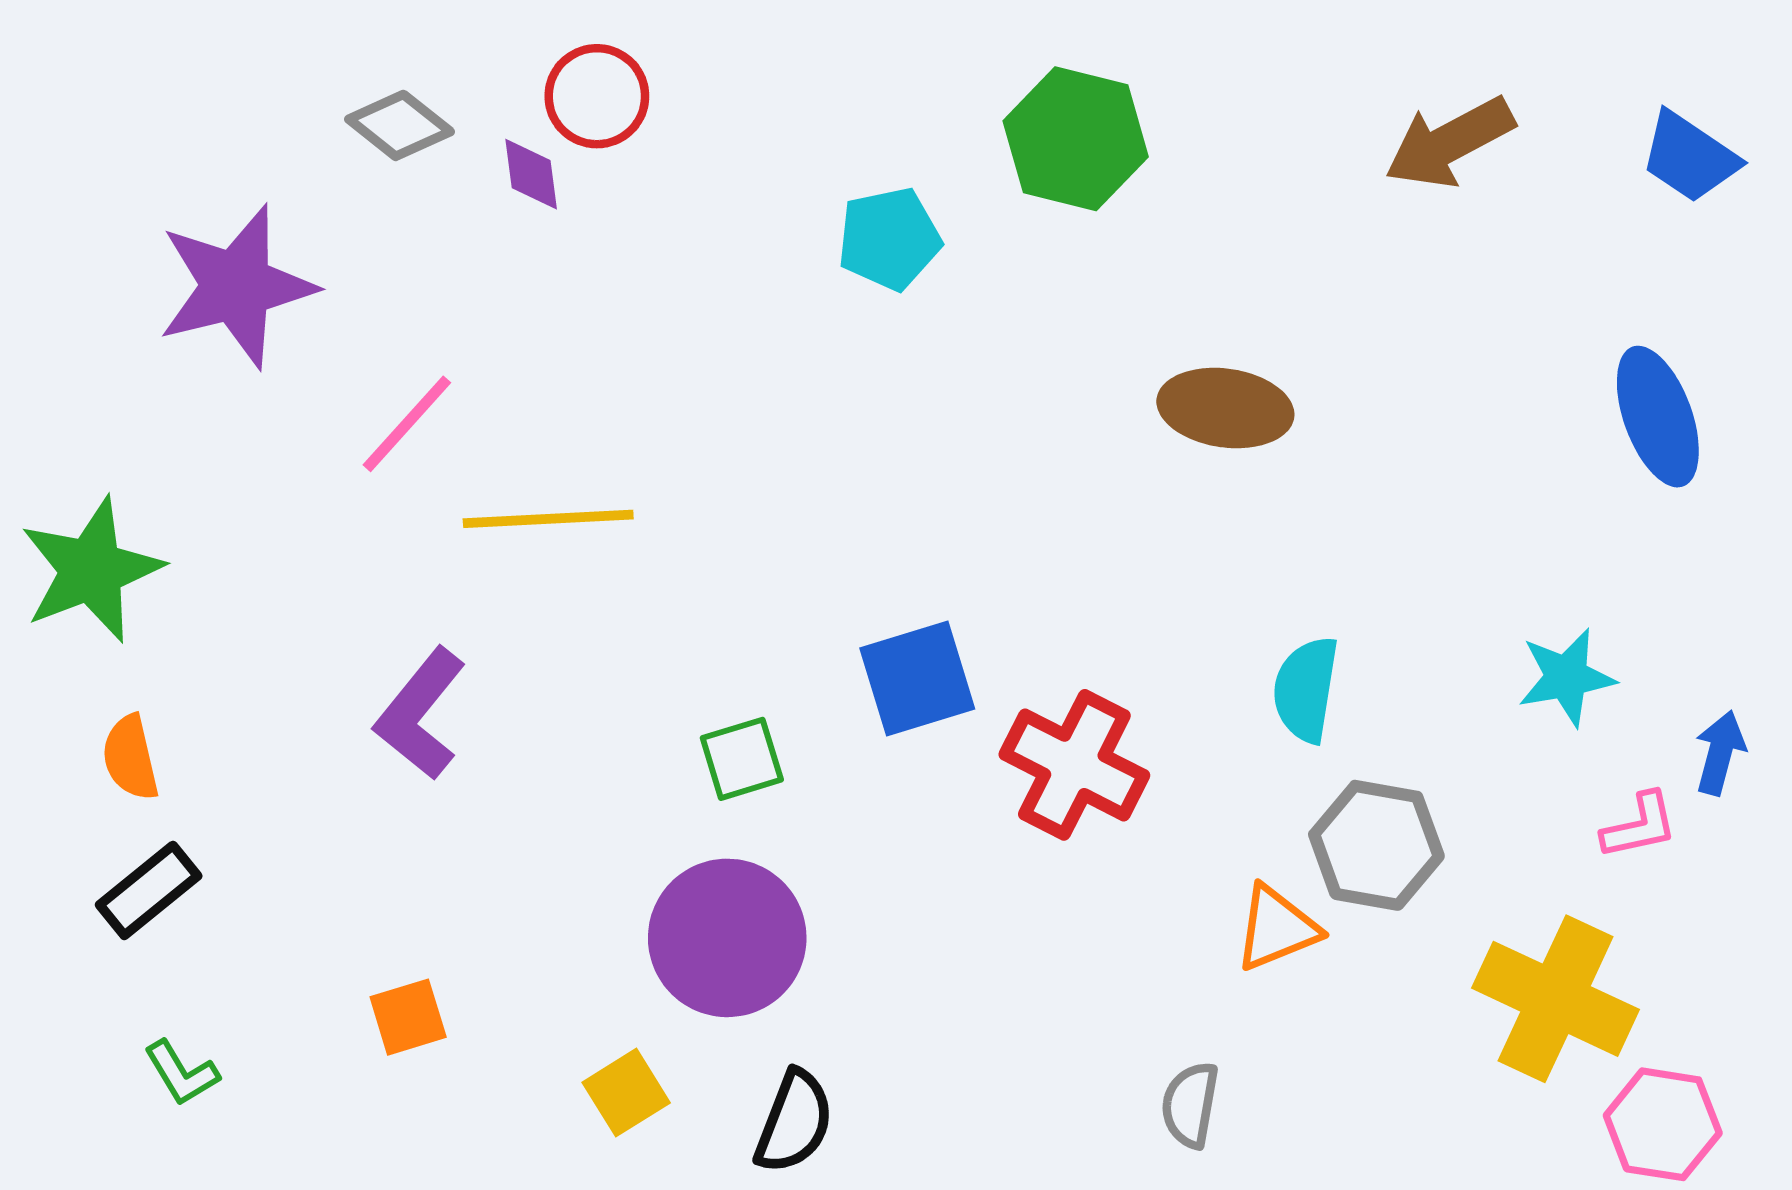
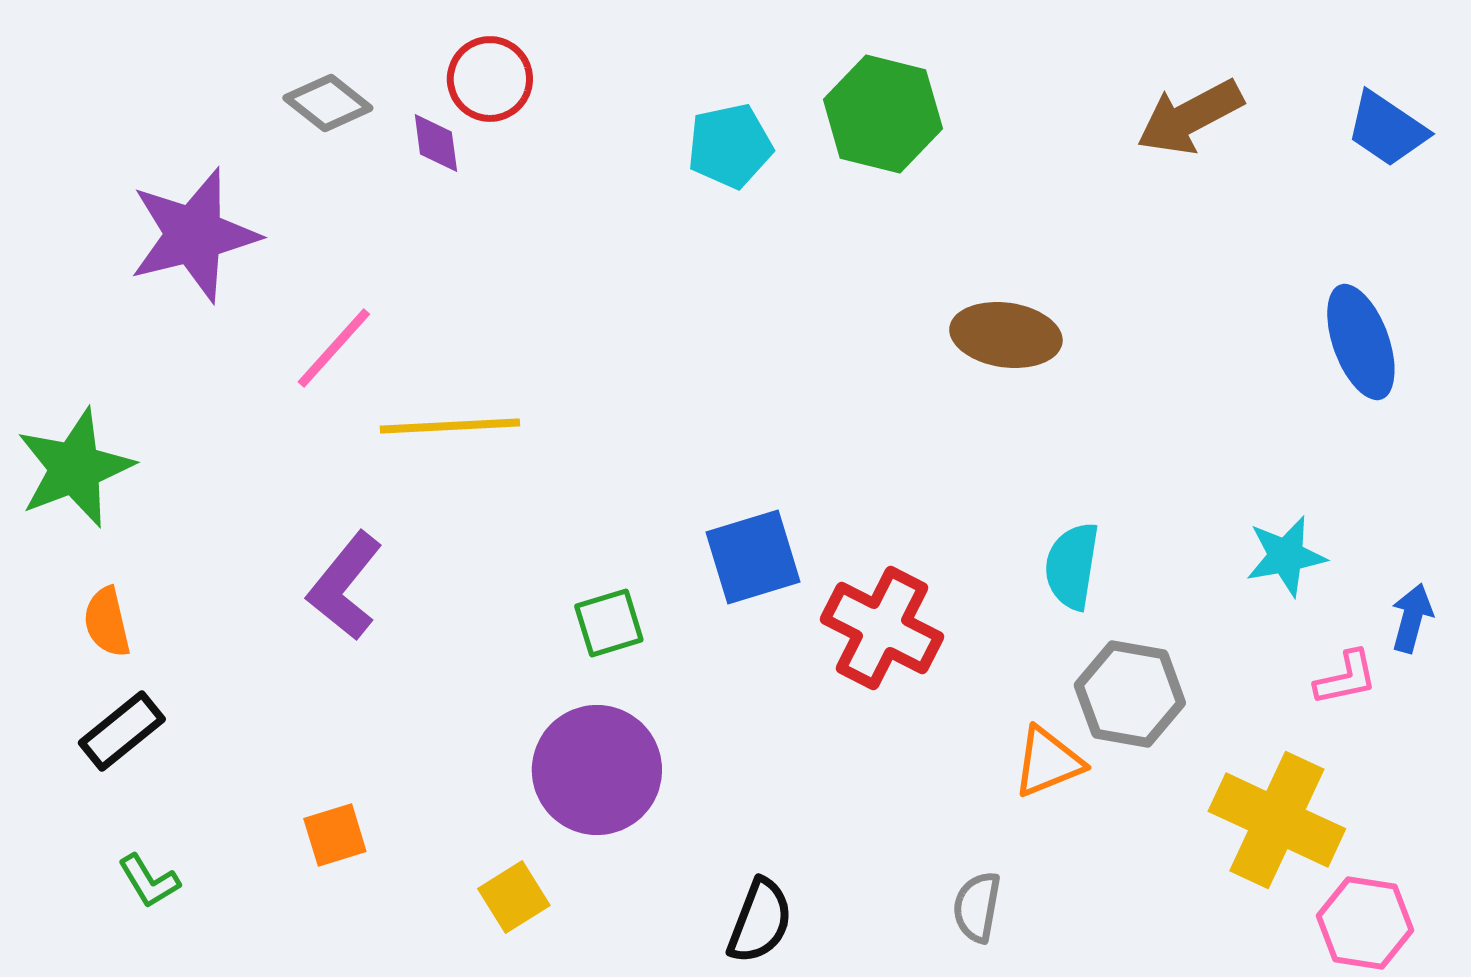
cyan pentagon: (889, 239) -> (730, 146), moved
black semicircle: (794, 1122) -> (760, 921), moved

